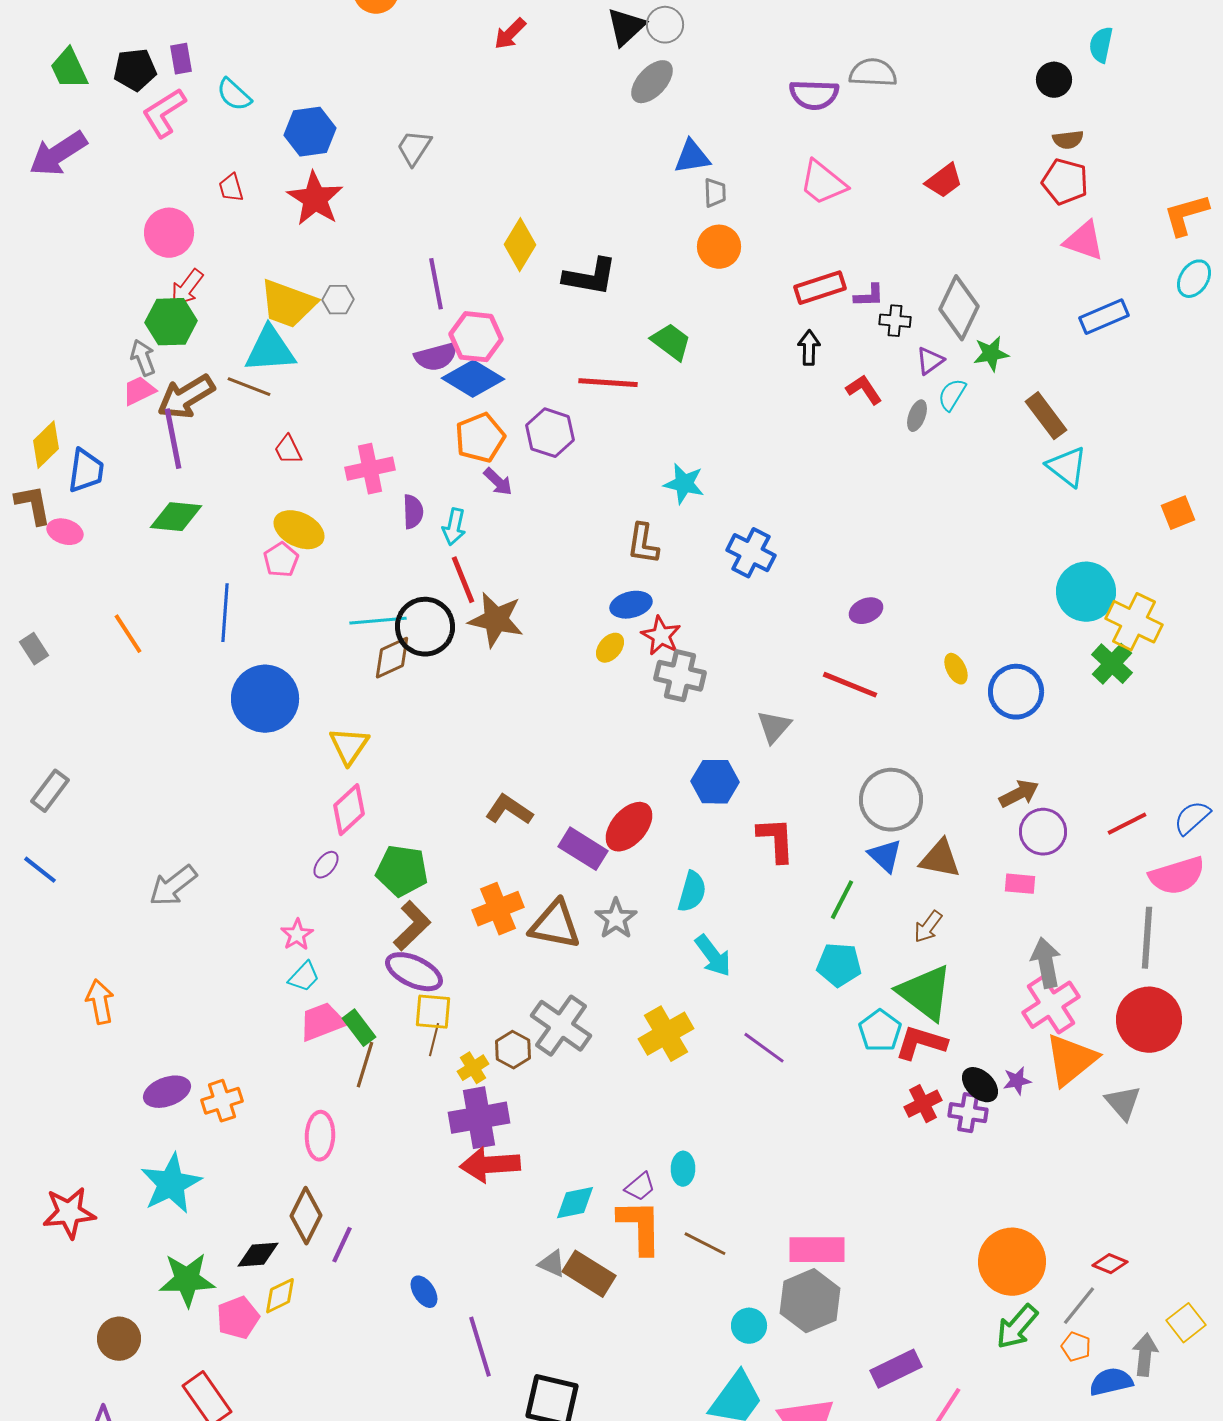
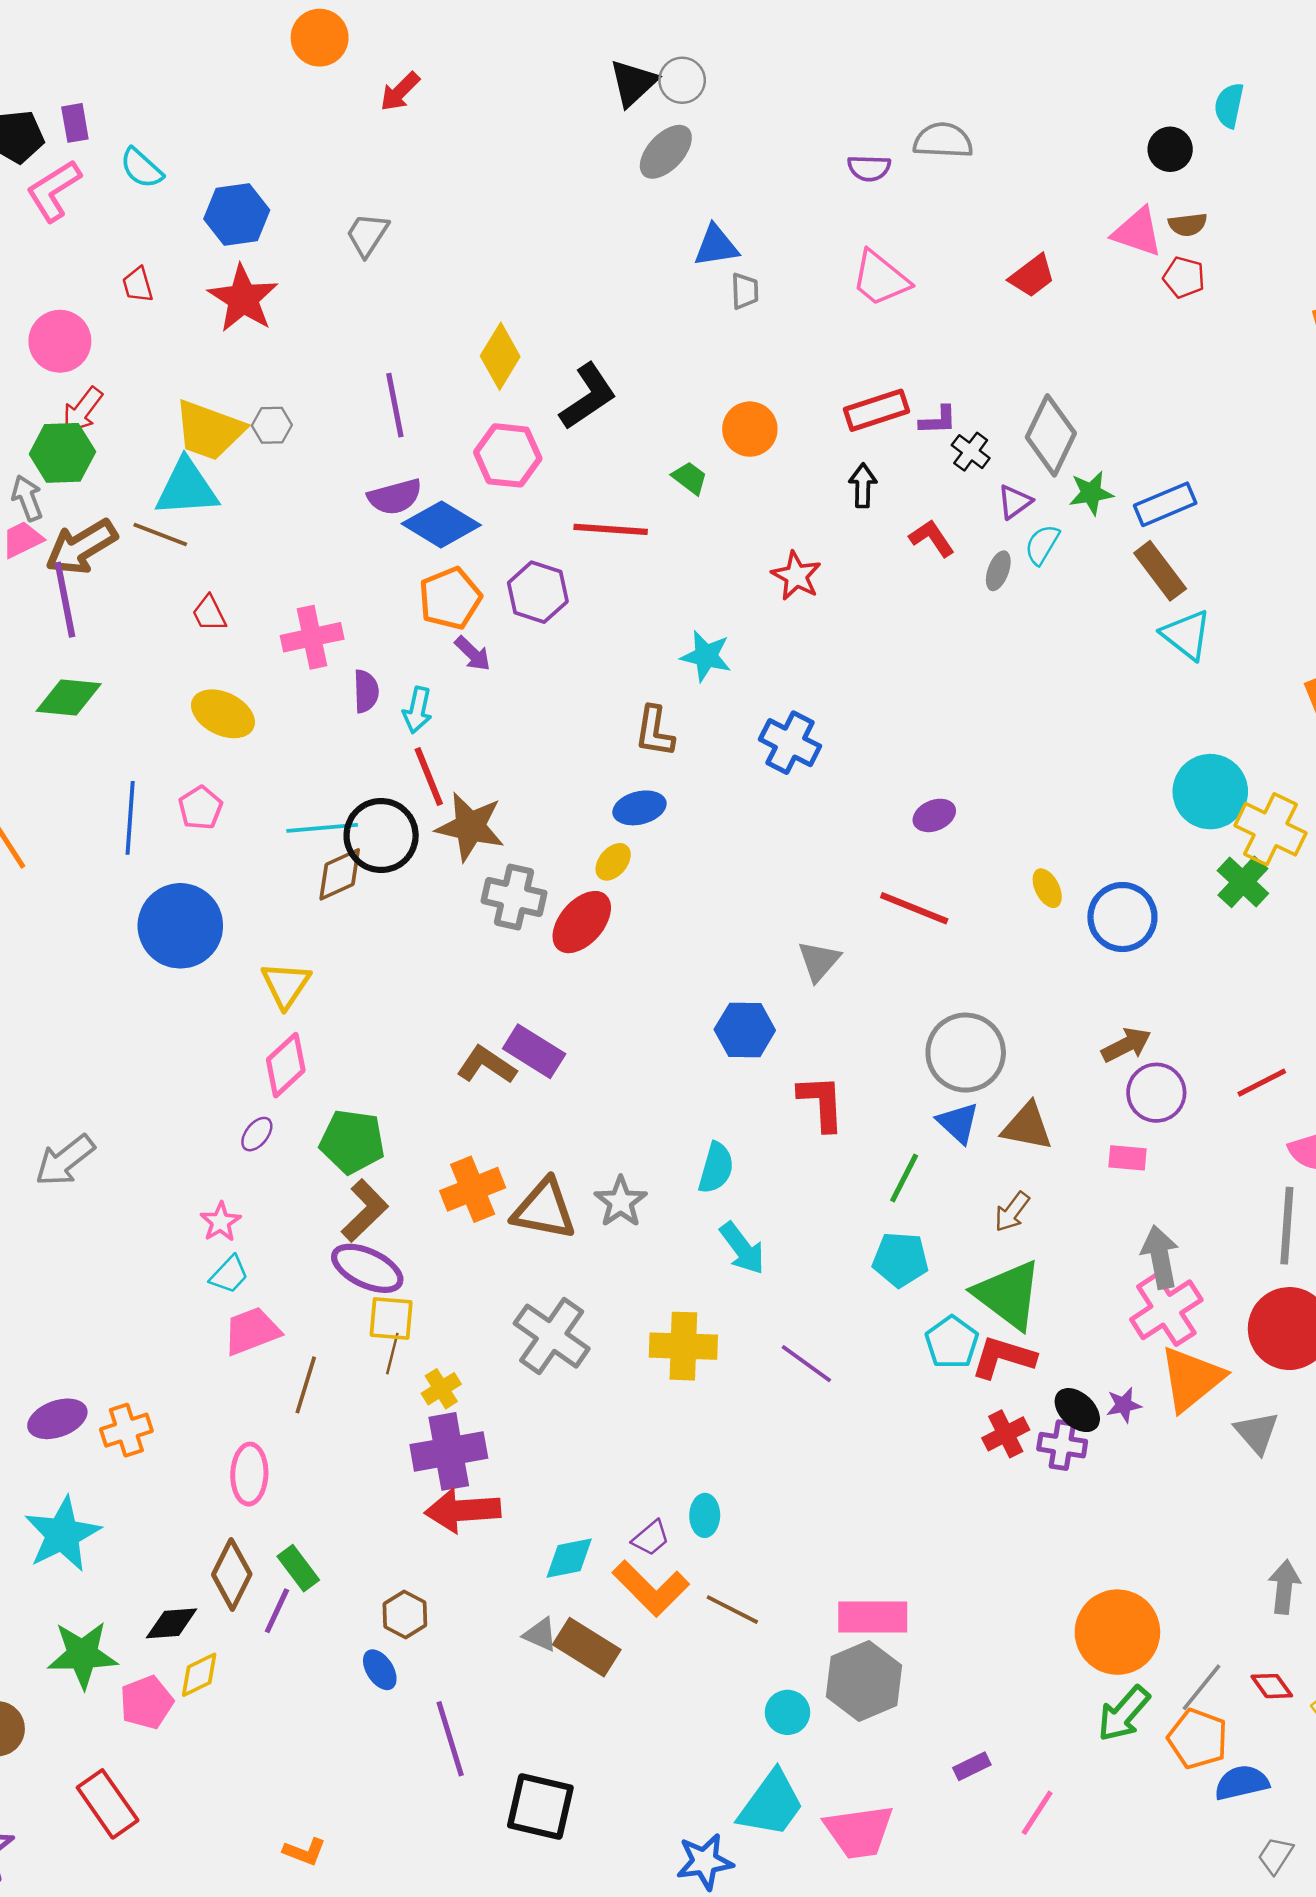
red arrow: (510, 34) -> (400, 92), moved
purple semicircle: (814, 95) -> (869, 168), size x0.7
red pentagon: (1065, 182) -> (1184, 277), size x0.7
pink triangle: (1084, 241) -> (1138, 232), moved
orange circle: (719, 247) -> (750, 429), moved
black L-shape: (590, 277) -> (588, 396), turned -44
blue rectangle: (1104, 317) -> (1165, 504), moved
black cross: (895, 321) -> (971, 452), turned 32
pink hexagon: (476, 337) -> (508, 455), moved
green trapezoid: (671, 342) -> (690, 478), size x0.7
pink pentagon: (281, 560) -> (200, 808), moved
red star: (661, 636) -> (796, 576), moved
gray cross: (680, 676) -> (514, 897), moved
red ellipse: (629, 827) -> (582, 922), moved
purple rectangle: (583, 849) -> (534, 1051), moved
green rectangle: (359, 1028) -> (298, 1568), moved
yellow cross: (666, 1034) -> (683, 1346), turned 32
brown hexagon: (513, 1050) -> (405, 1615), moved
orange L-shape: (640, 1227) -> (651, 1588), turned 136
red diamond: (1110, 1264) -> (1272, 1686), moved, turned 32
orange pentagon: (1076, 1347) -> (1198, 1739), size x1.6
gray arrow: (1145, 1355) -> (1284, 1587), moved
purple rectangle: (896, 1369) -> (972, 1766), size x0.6

